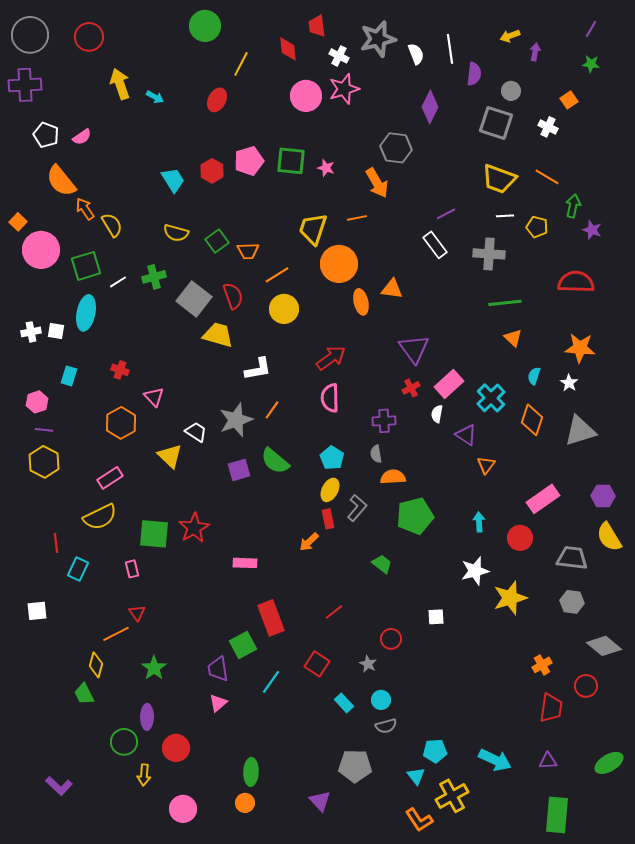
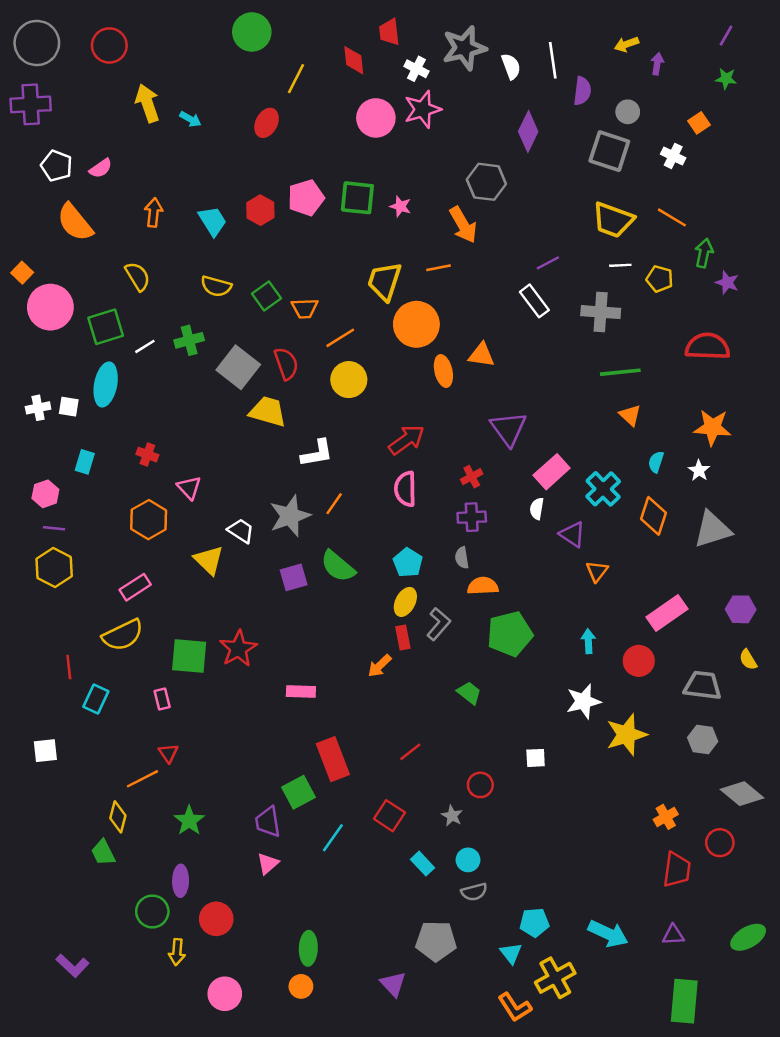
orange arrow: (85, 209) -> (154, 213), moved, turned 40
red cross: (411, 388) -> (472, 477), moved
yellow semicircle: (609, 537) -> (748, 660), size x0.6

